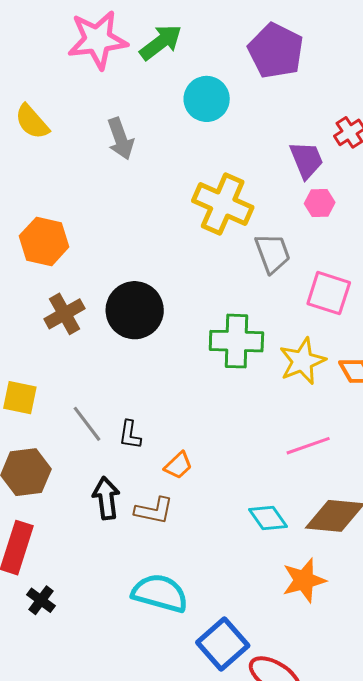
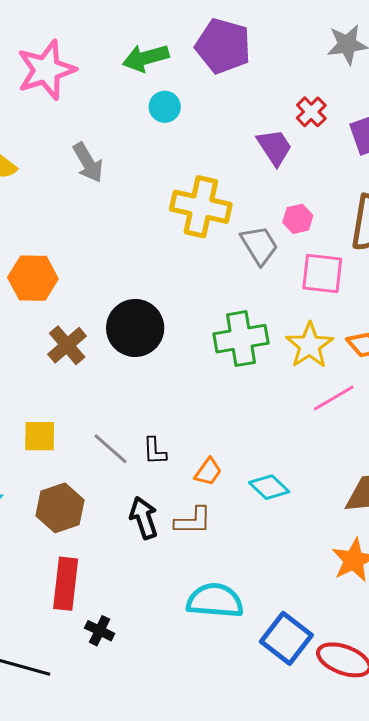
green arrow: (161, 42) -> (146, 58), moved, turned -147
cyan circle: (207, 99) -> (165, 107), size x0.7
pink hexagon: (320, 203) -> (298, 219), moved
pink line: (308, 446) -> (334, 398), moved
cyan diamond: (268, 518) -> (269, 487), moved

